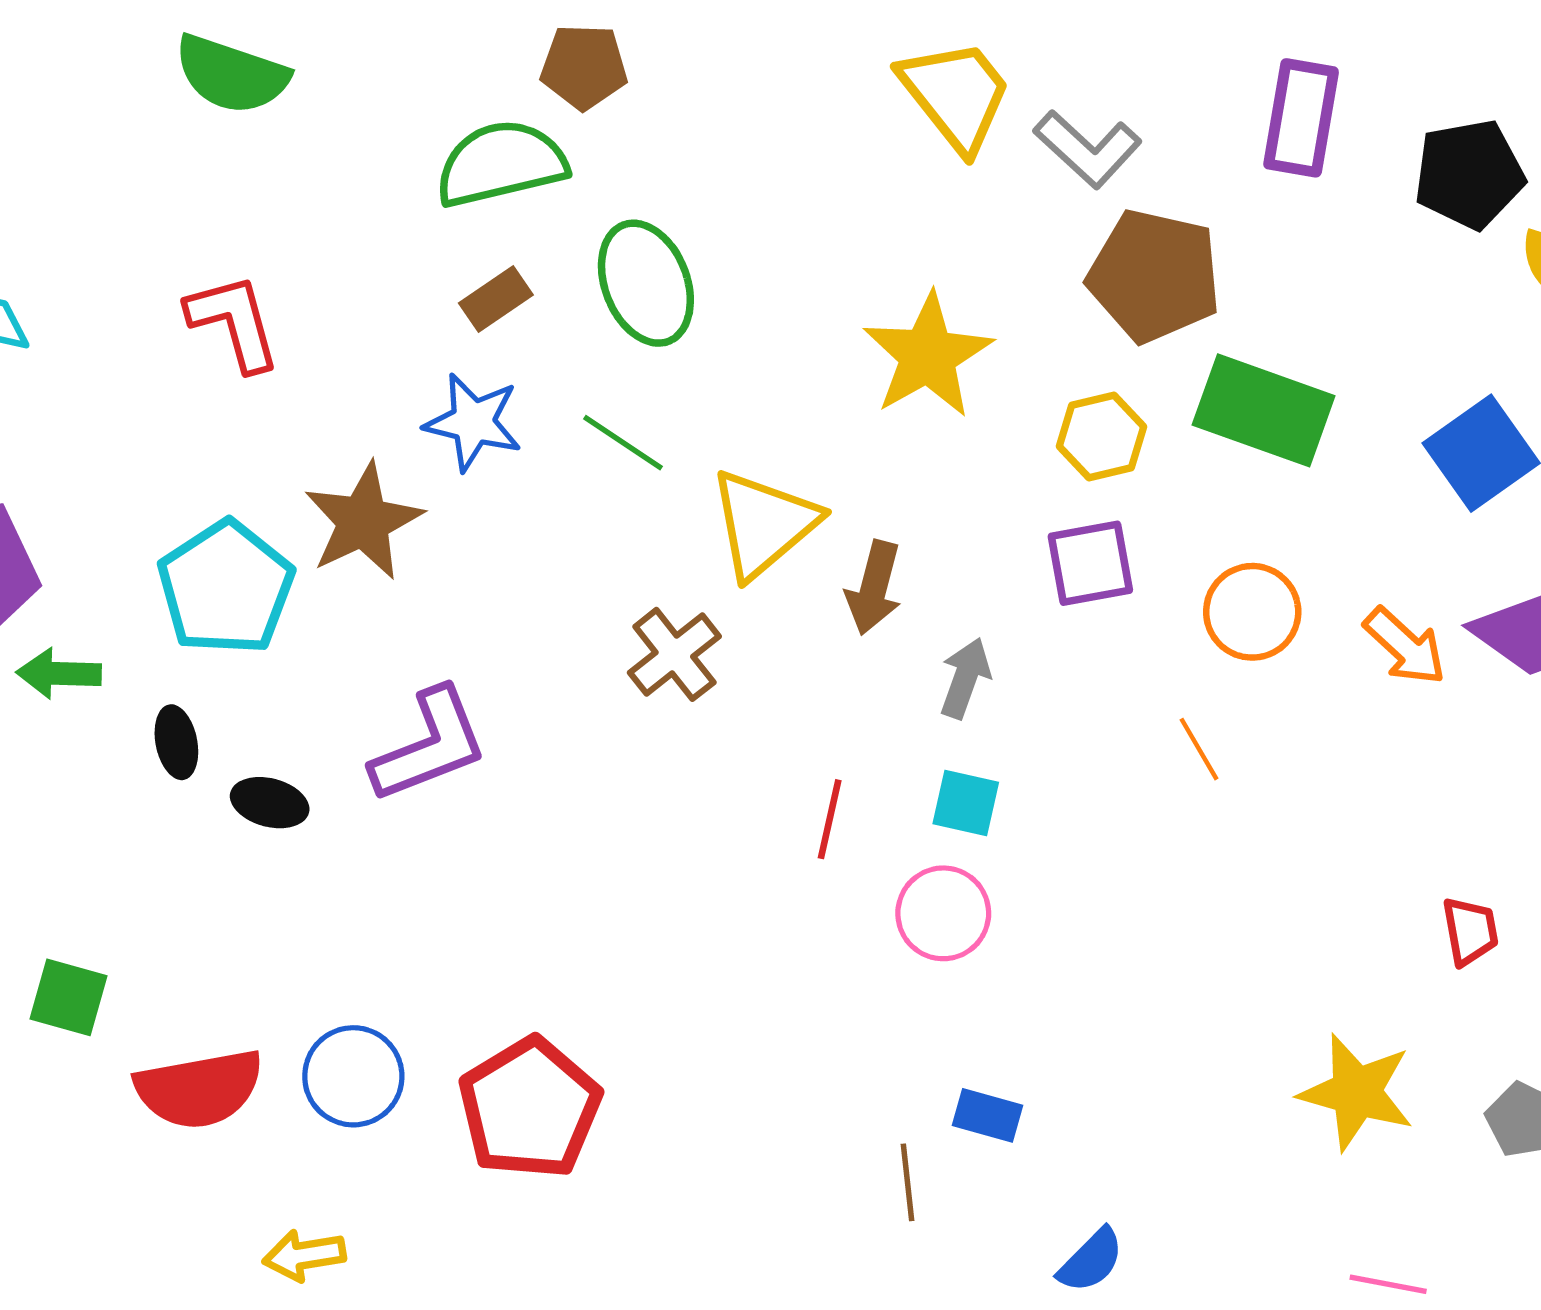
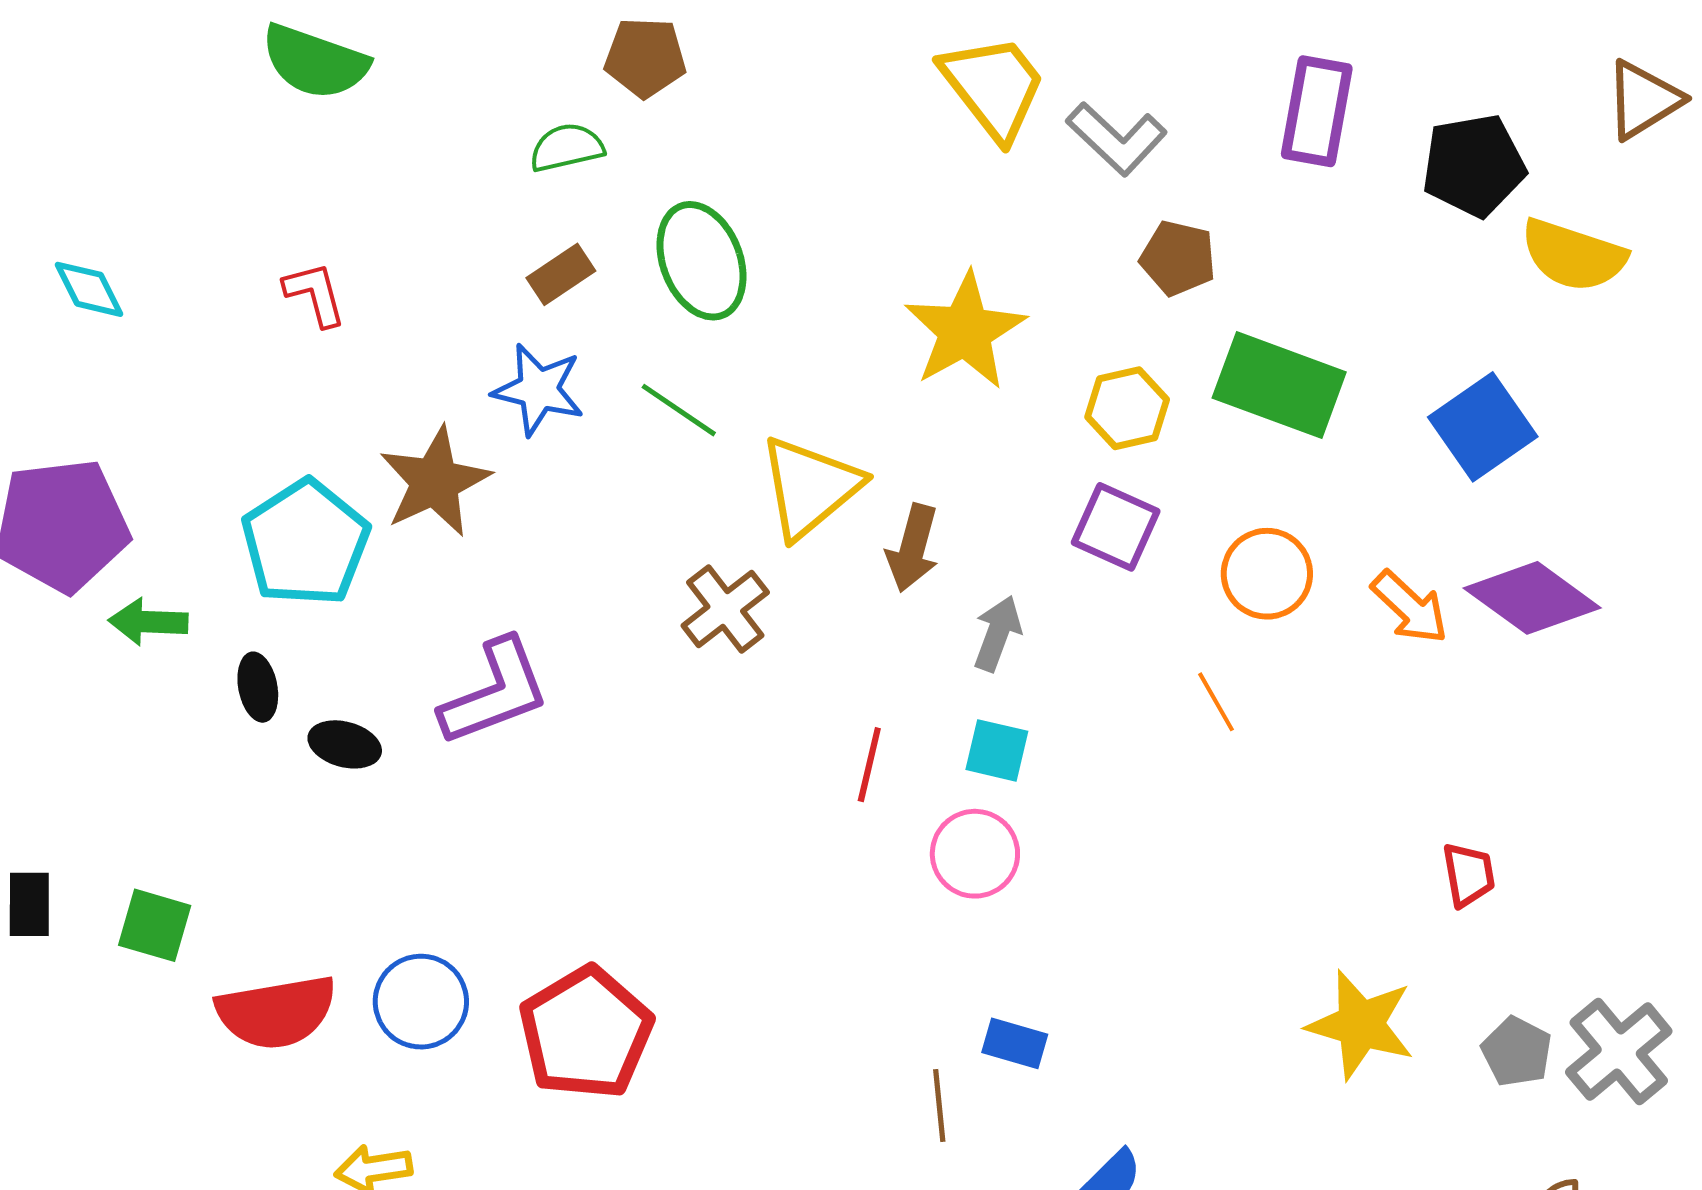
green semicircle: (501, 164) -> (567, 148), size x0.6
brown pentagon: (1154, 276) -> (1178, 258), size x0.6
red L-shape: (234, 322) -> (315, 294), size x0.7
purple square: (1090, 563) -> (1116, 527), turned 34

